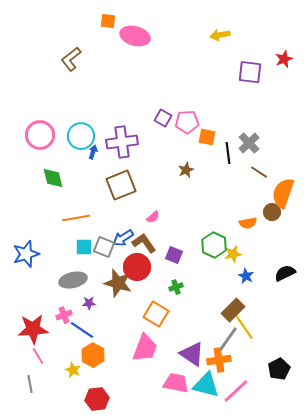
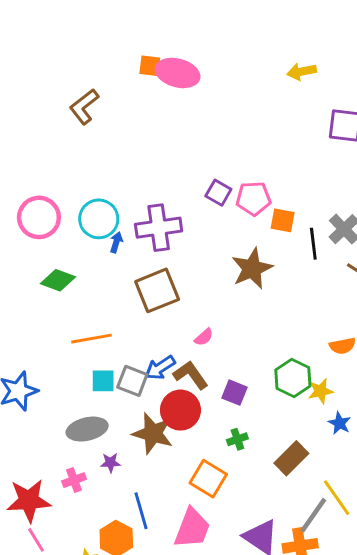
orange square: (108, 21) -> (150, 66), moved
brown star: (186, 170) -> (252, 269), size x1.8
green diamond: (53, 178) -> (58, 280), turned -55
brown rectangle: (233, 310) -> (291, 458), moved
blue line: (82, 330) -> (141, 511), moved, turned 40

